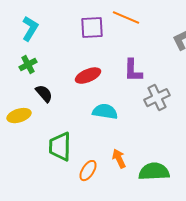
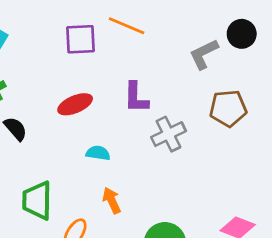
cyan semicircle: (105, 112) -> (98, 153), size x0.7
orange arrow: (119, 159) -> (112, 200), moved

